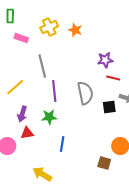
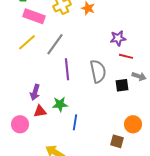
pink rectangle: (21, 38) -> (34, 16), size x1.5
gray line: (42, 66) -> (55, 44), turned 50
yellow line: (15, 87) -> (27, 42), moved
green star: (49, 117) -> (60, 104), moved

